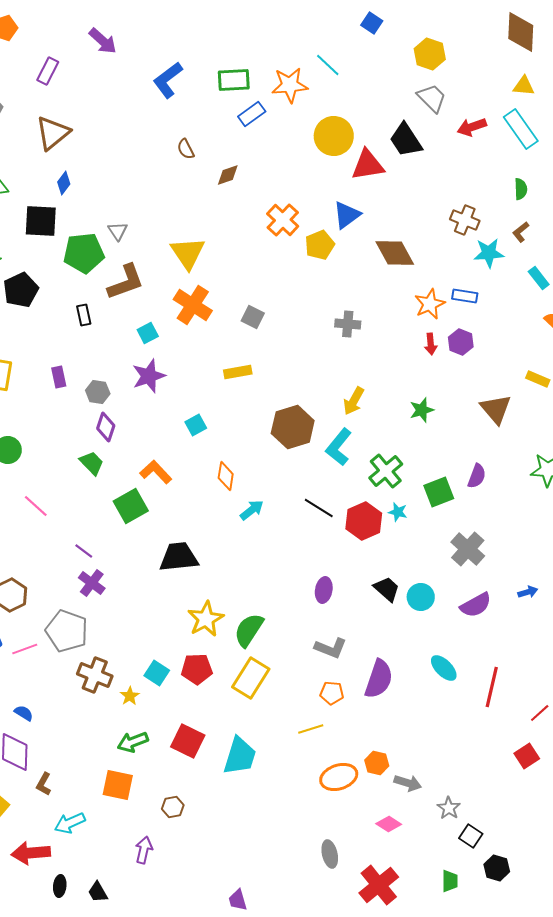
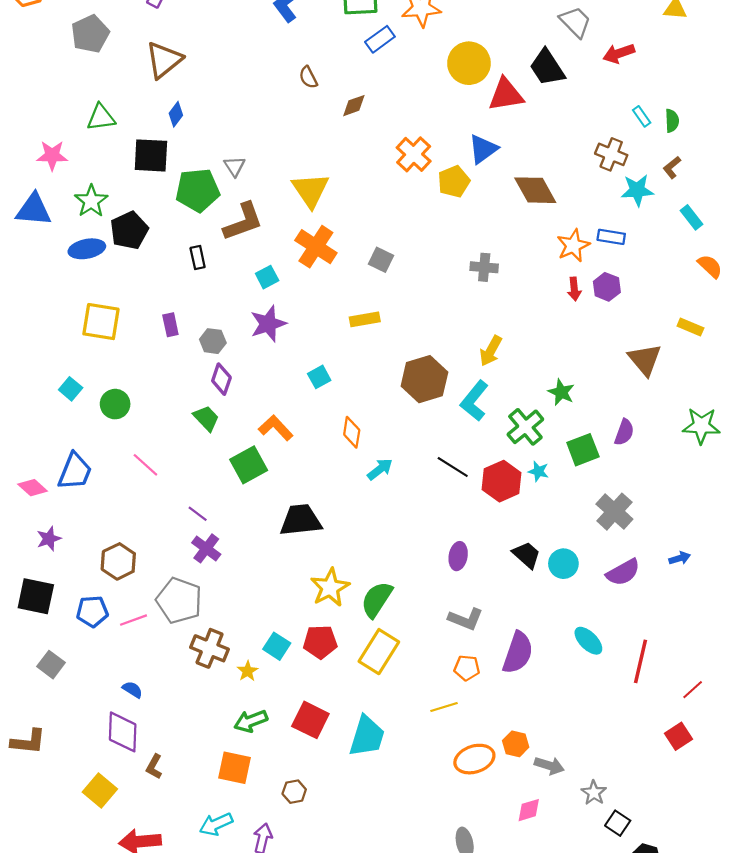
cyan rectangle: (521, 129) -> (642, 116), moved, size x0.5
green star: (422, 410) -> (561, 392), moved, turned -30
cyan arrow: (70, 823) -> (216, 824), moved
pink diamond: (389, 824) -> (529, 810), turned -50

